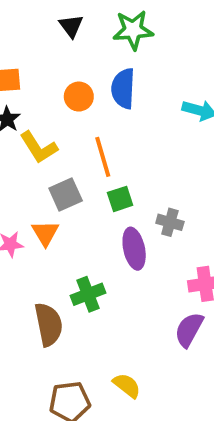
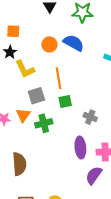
blue semicircle: (123, 88) -> (74, 43), turned 110
purple ellipse: (134, 249) -> (80, 148), moved
green cross: (88, 294) -> (44, 123), moved

